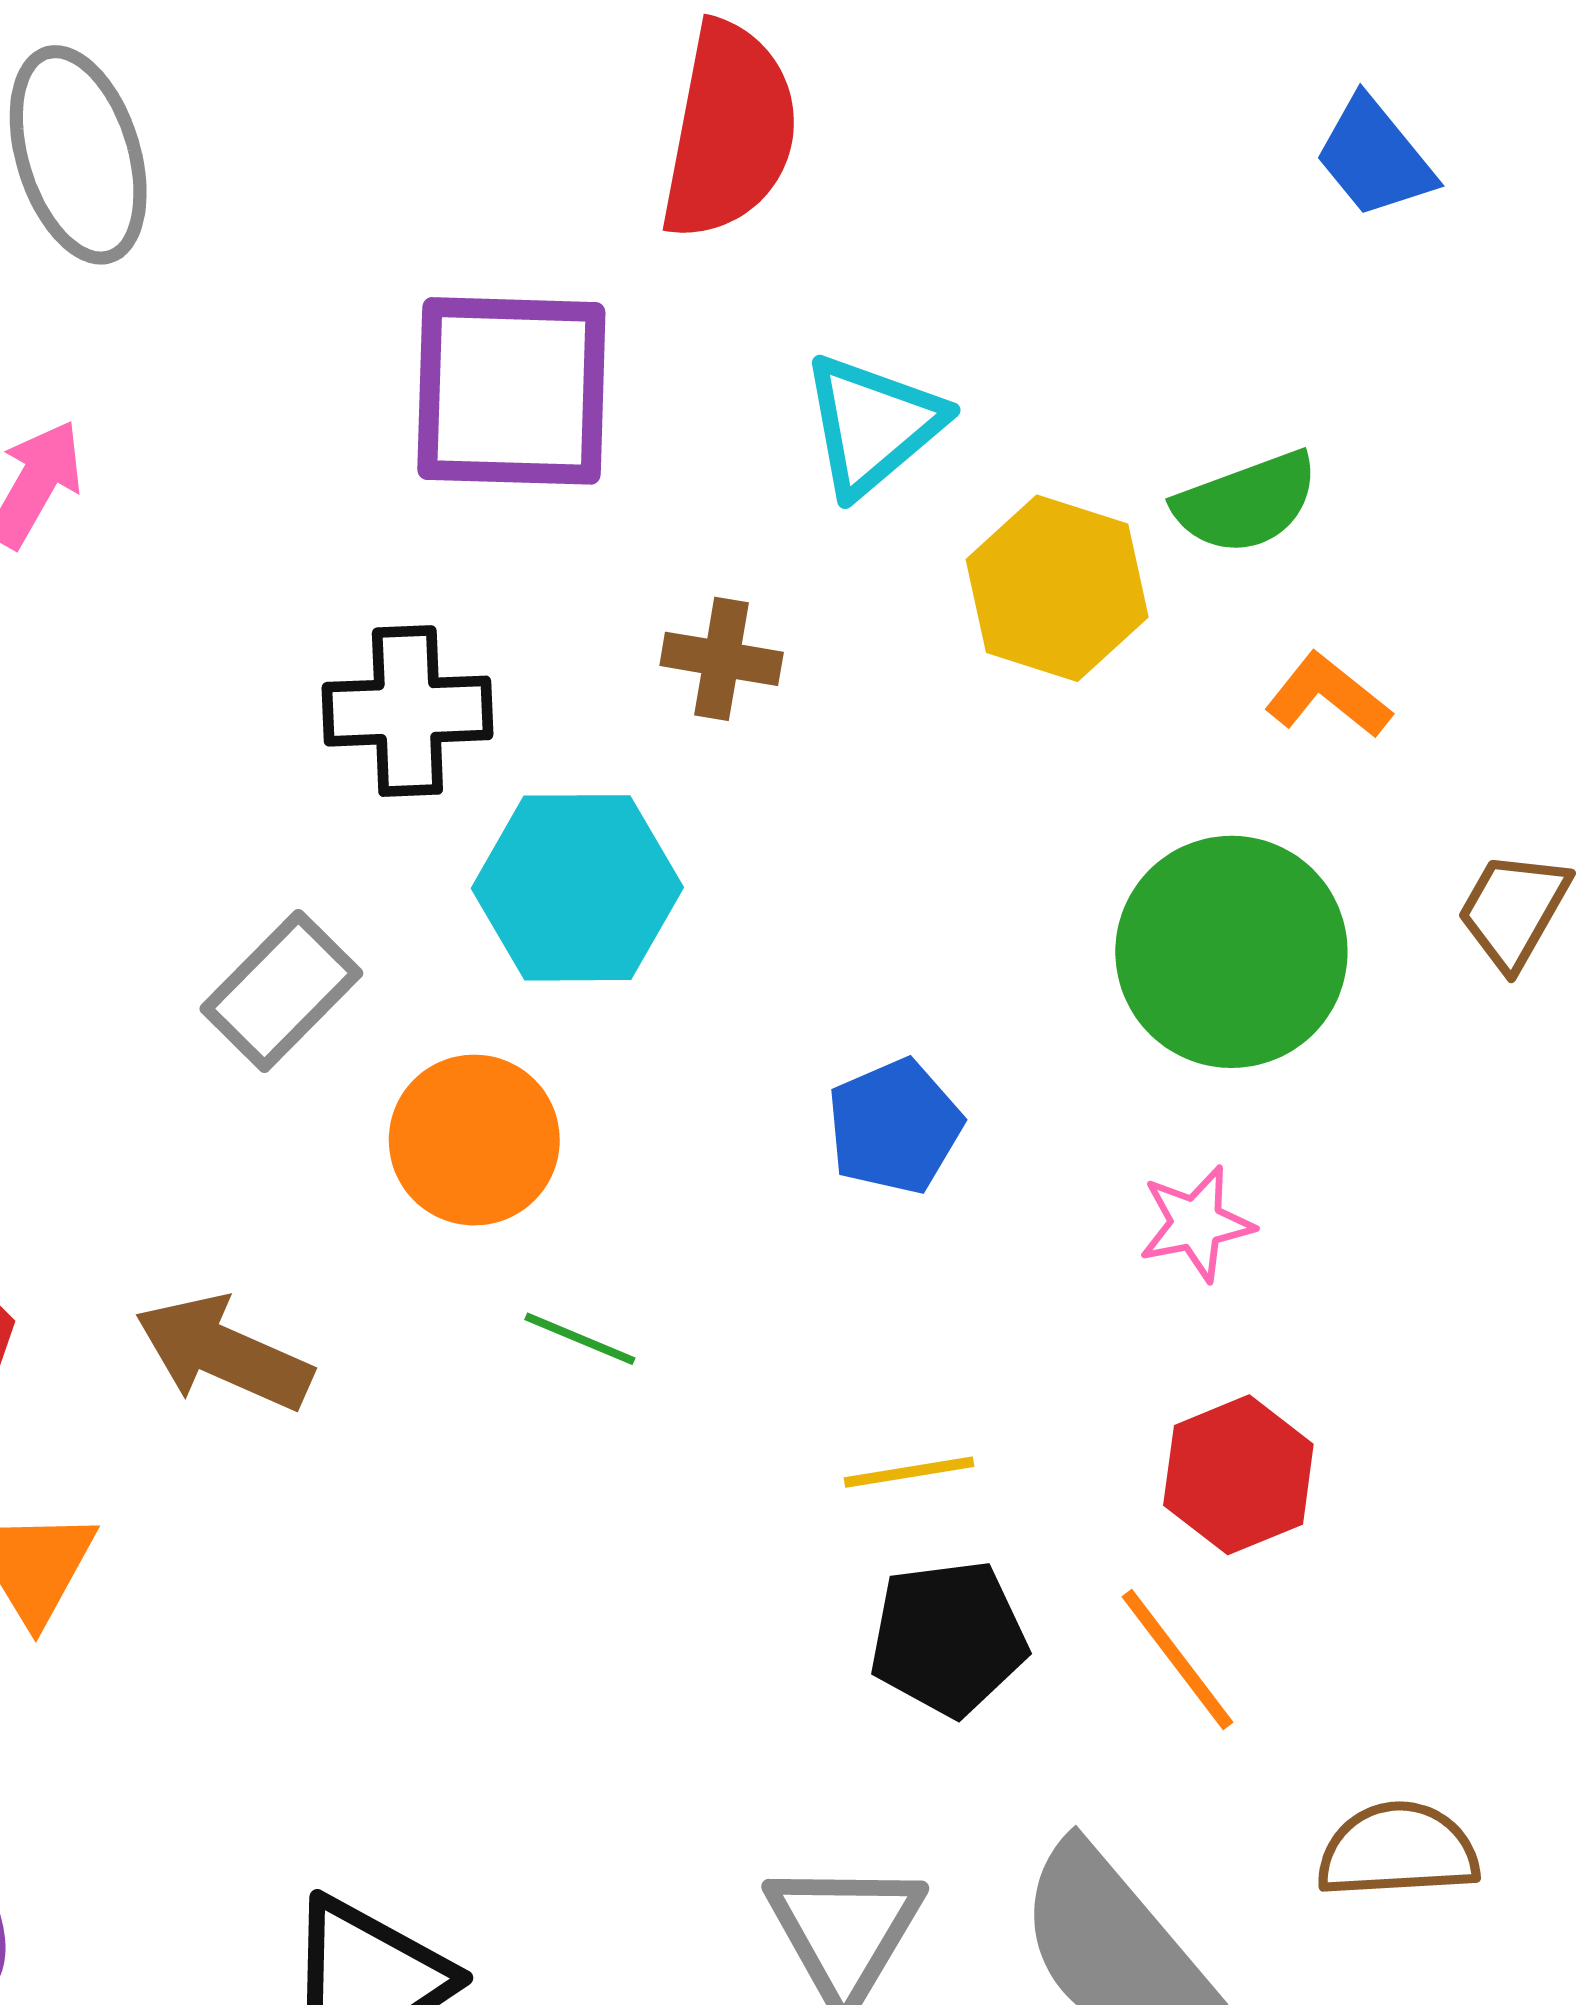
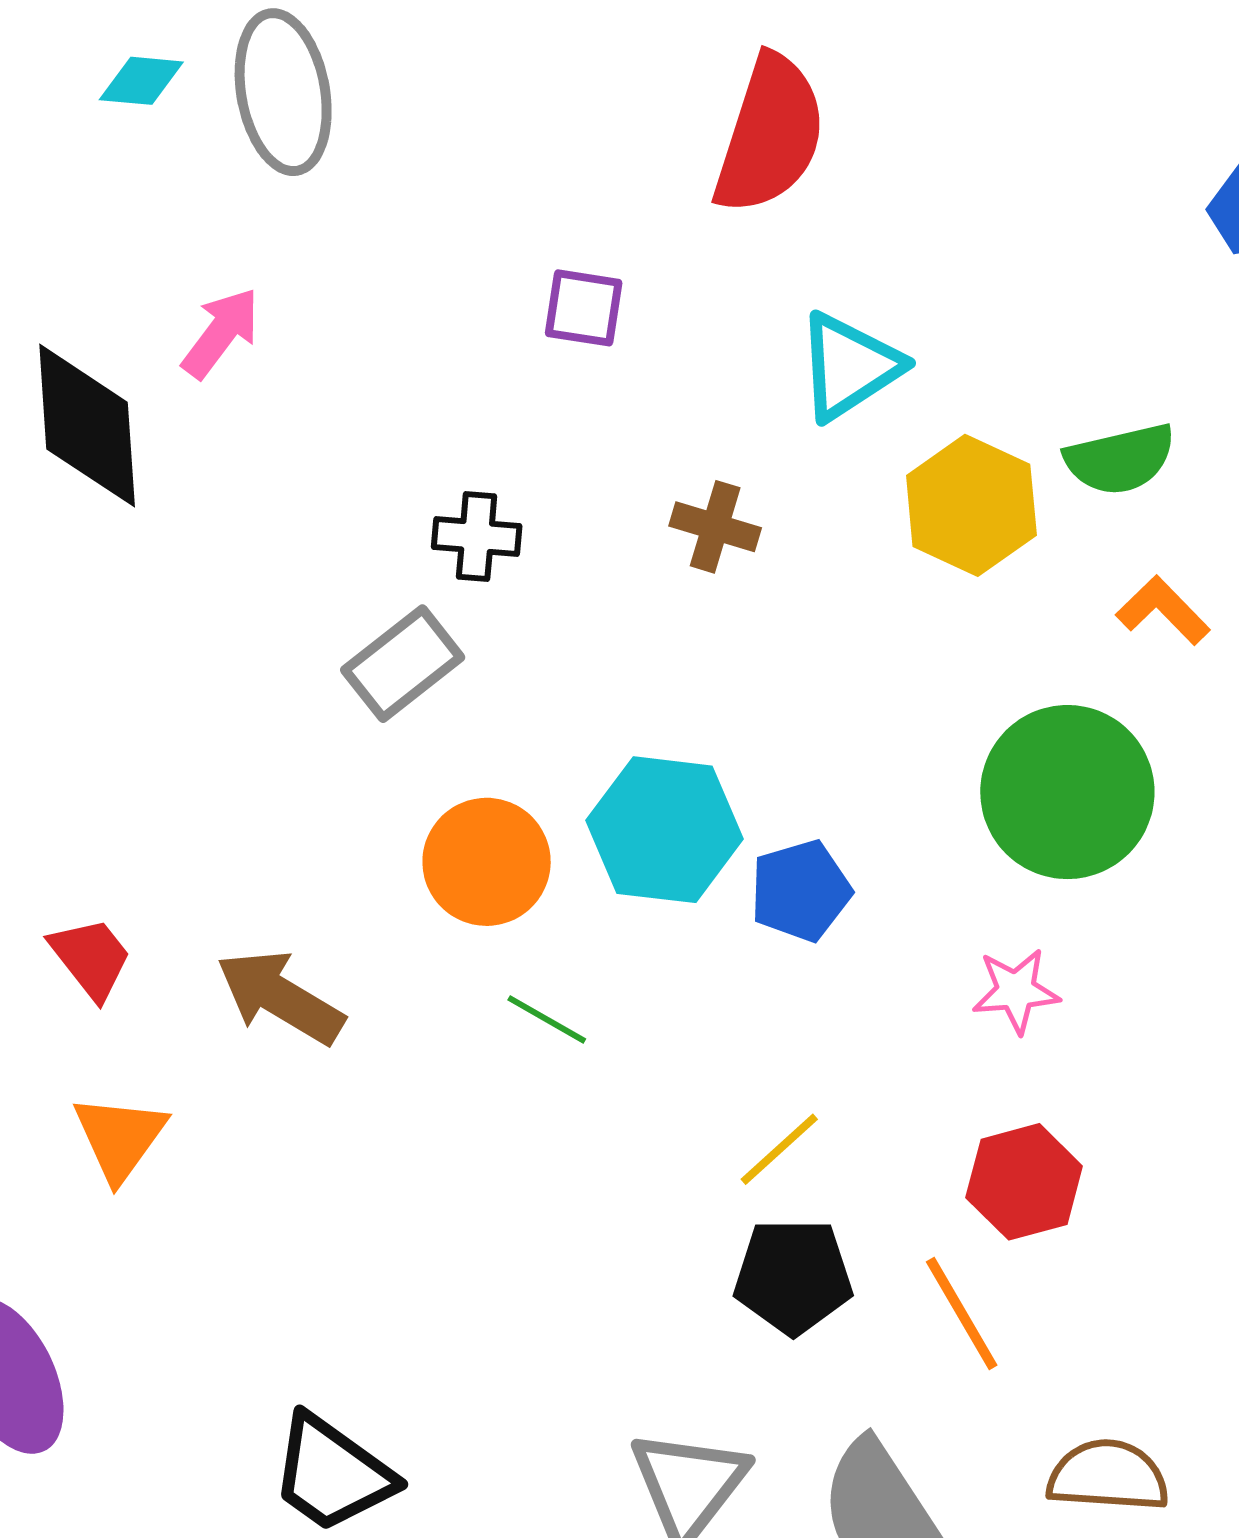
purple square: (511, 391) -> (584, 308), size x0.5
black cross: (407, 711) -> (477, 536), size x0.7
cyan hexagon: (577, 888) -> (665, 830), moved
gray rectangle: (281, 991) -> (403, 664), moved
yellow line: (909, 1472) -> (779, 1149), turned -40

